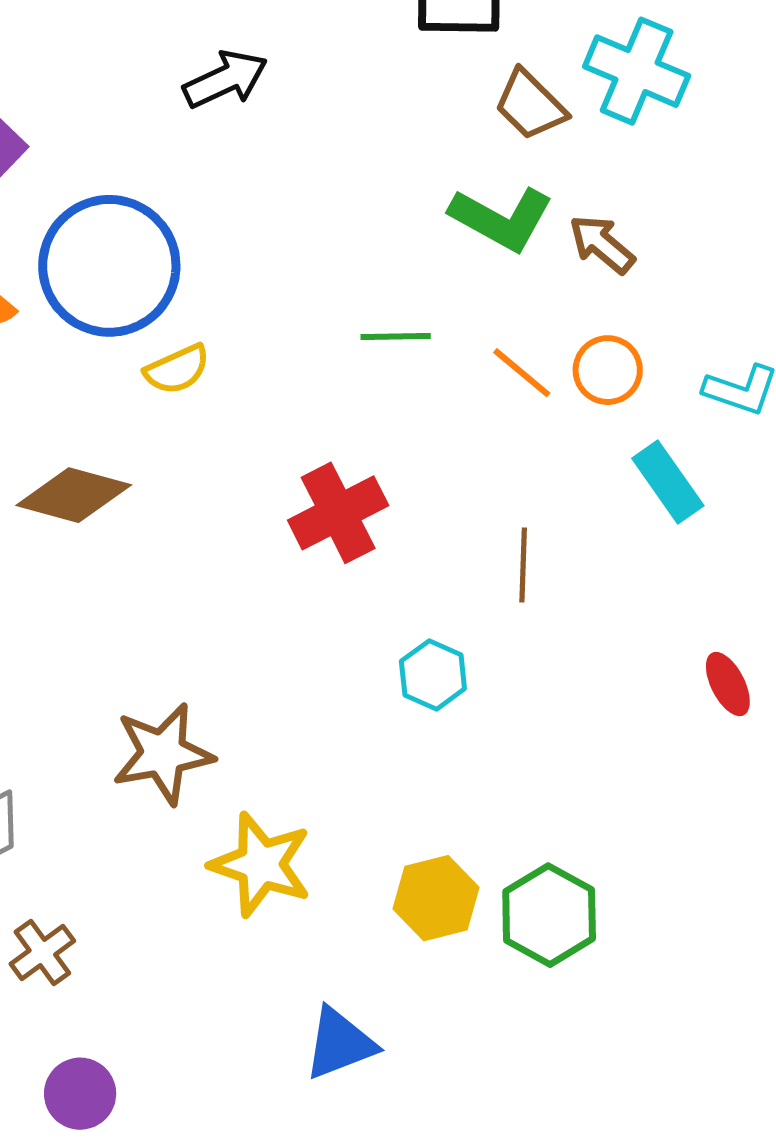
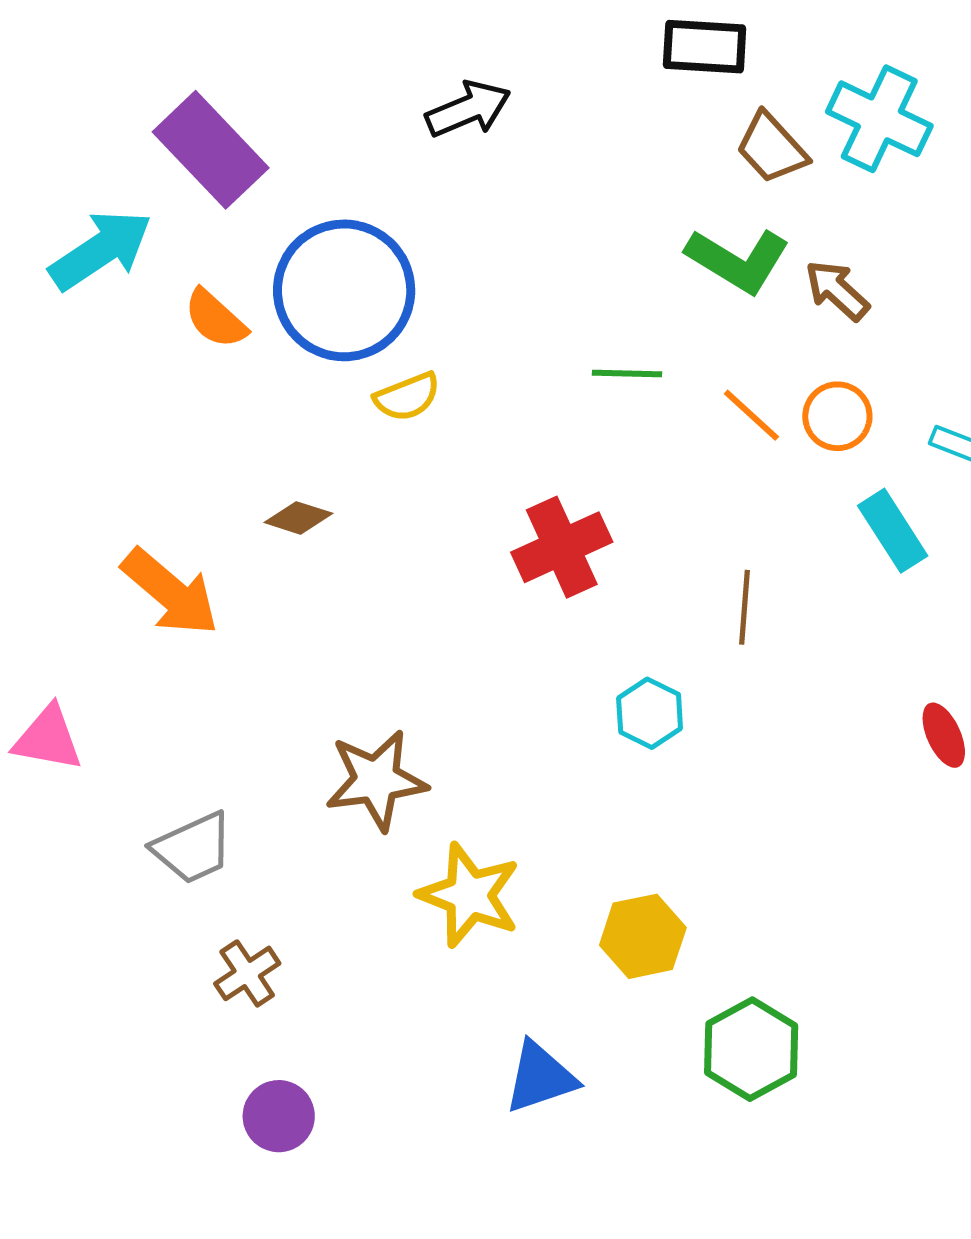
brown diamond: (74, 495) -> (298, 518), size x0.6
green hexagon: (549, 915) -> (751, 1049), moved

